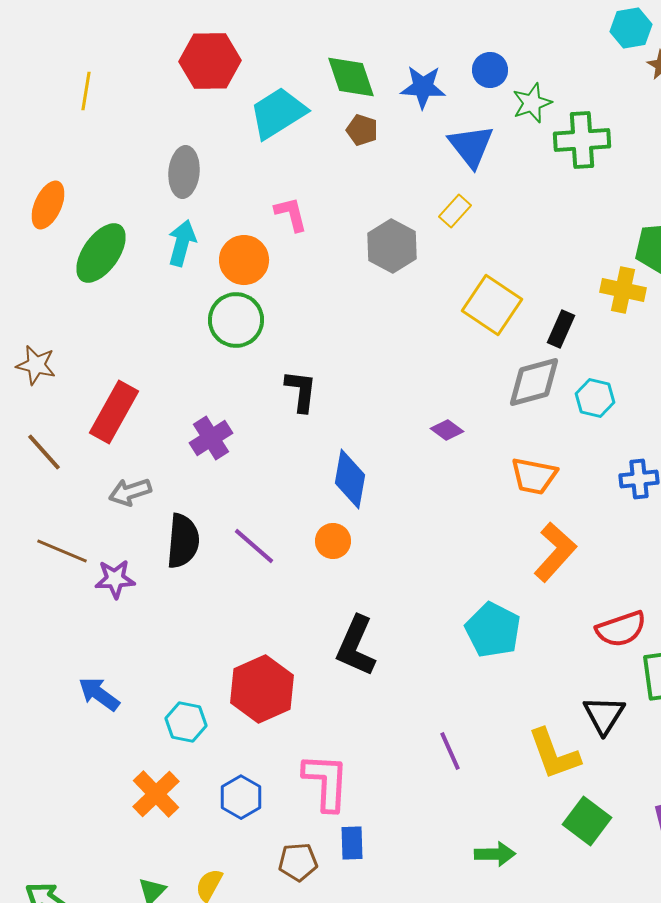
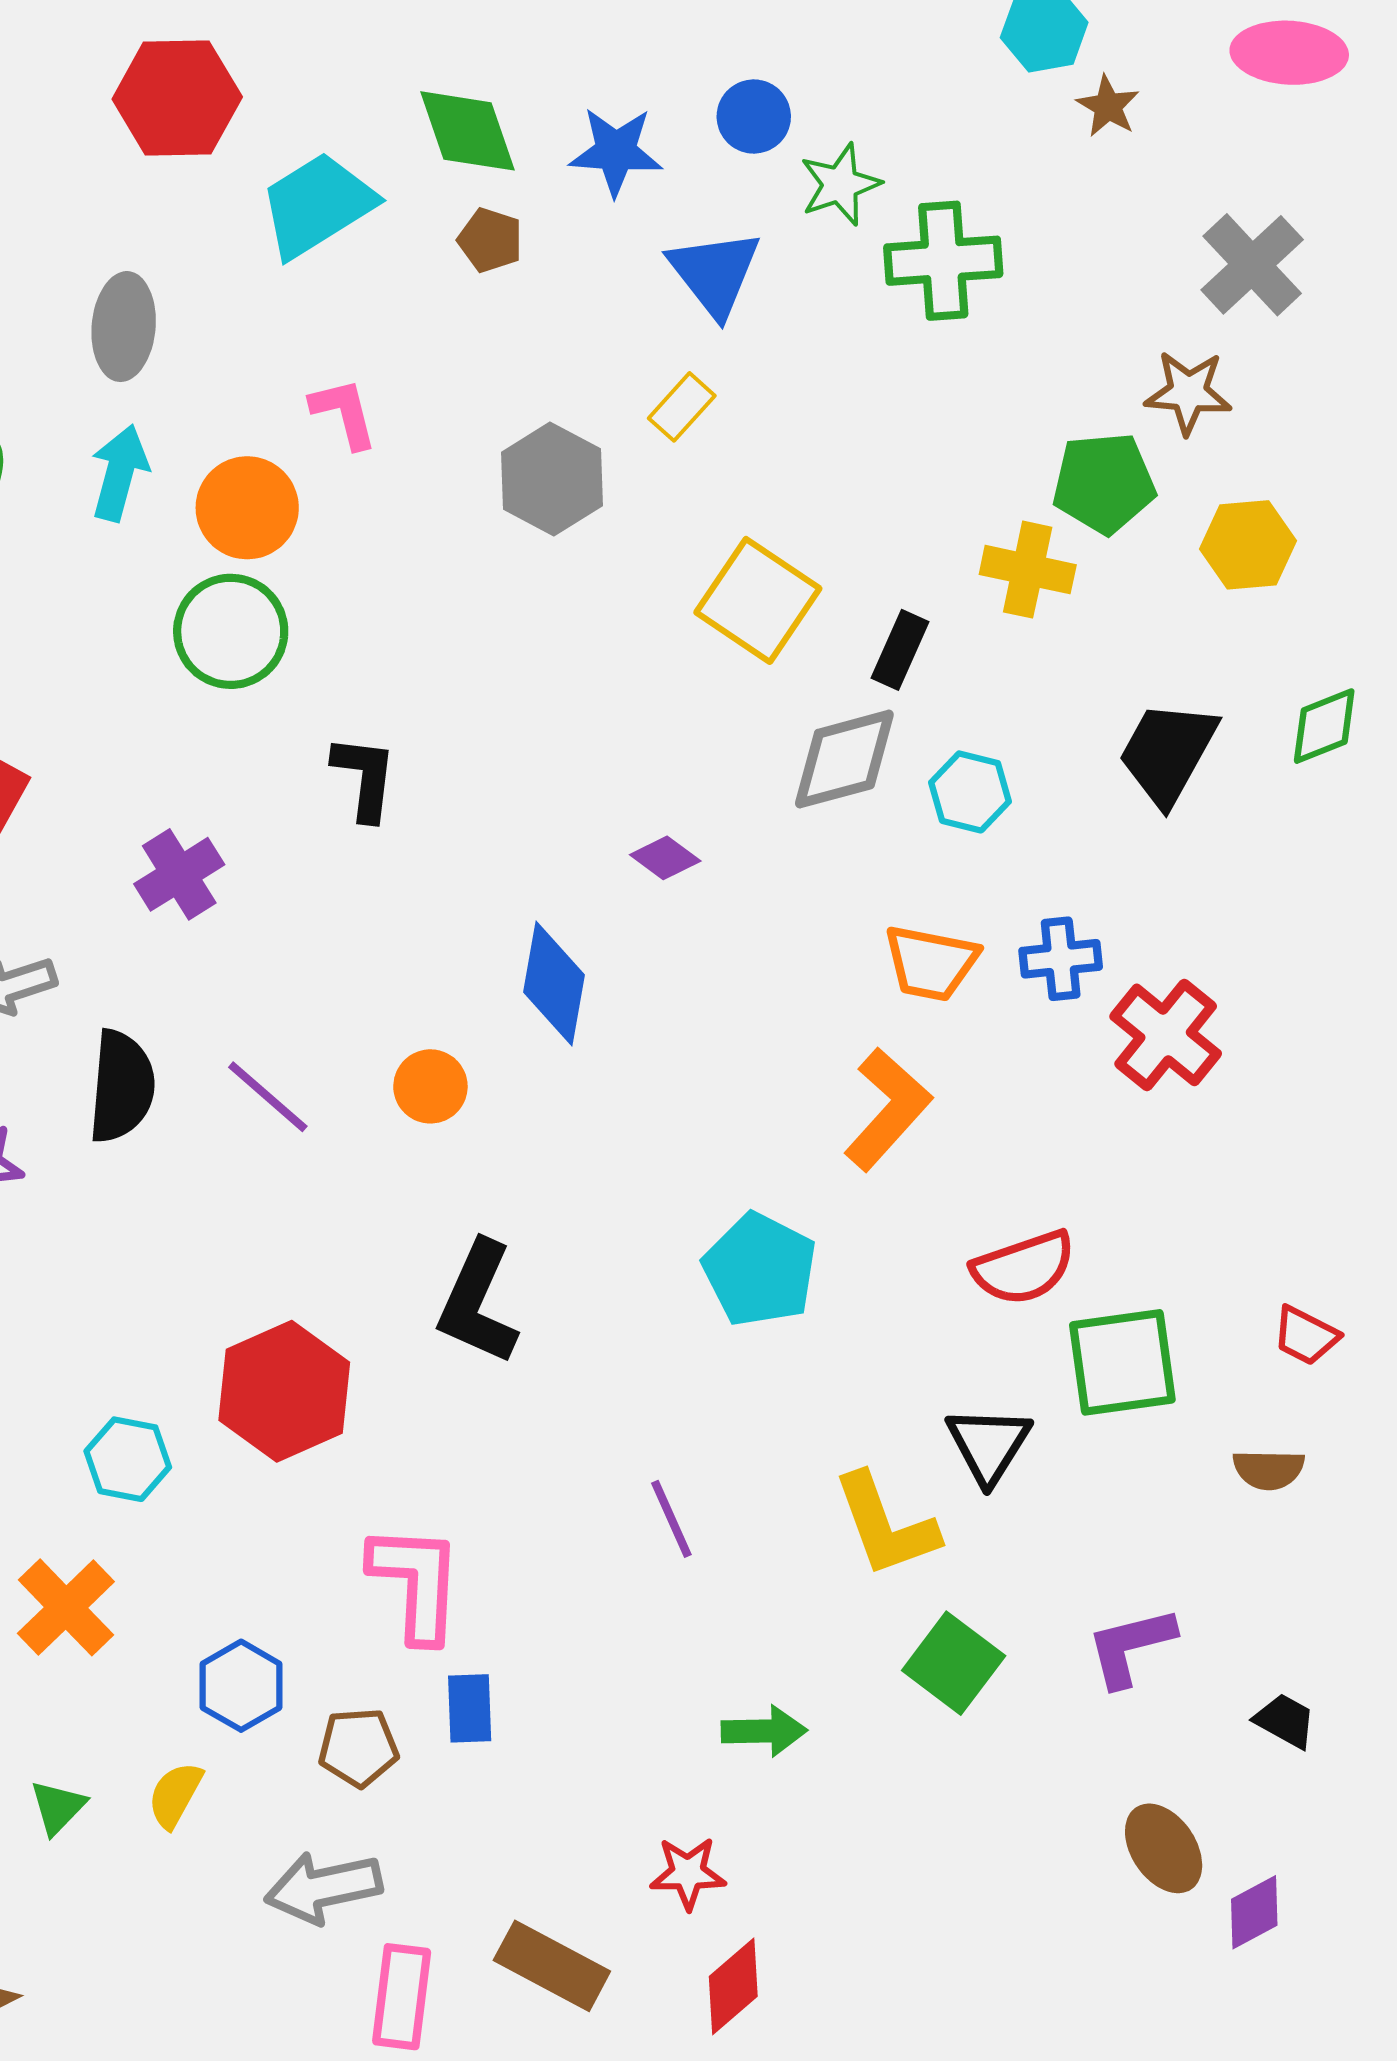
orange trapezoid: (534, 476) -> (931, 963), moved
blue diamond: (350, 479) -> (554, 983), moved
blue hexagon: (241, 797) -> (241, 1686), moved

